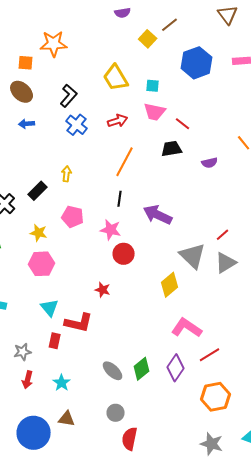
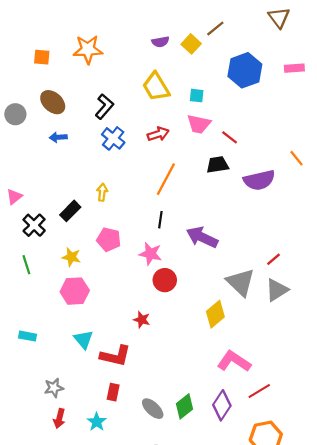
purple semicircle: (123, 13) -> (160, 42), moved
orange square: (26, 63) -> (42, 57), moved
purple semicircle: (210, 163) -> (259, 180), size x1.8
red rectangle: (55, 341) -> (113, 392), moved

